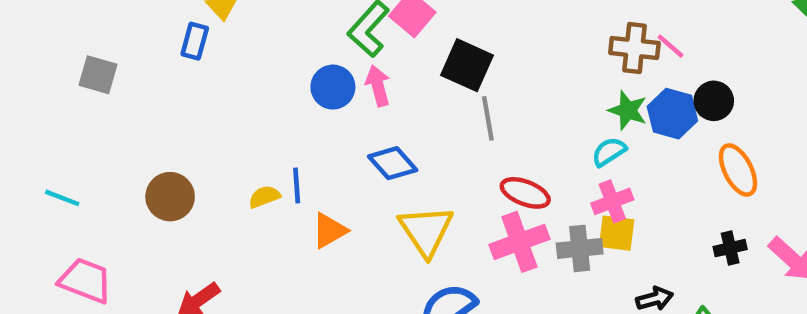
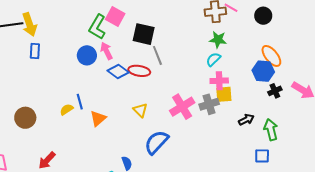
blue rectangle: (195, 41) -> (35, 51), moved
black circle: (714, 101) -> (263, 16), moved
blue hexagon: (672, 114) -> (263, 71), moved
blue diamond: (393, 163) -> (118, 72), moved
red ellipse: (525, 193) -> (139, 71), moved
pink cross: (612, 201) -> (219, 81), turned 30
yellow triangle: (426, 231) -> (140, 110), size x0.6

